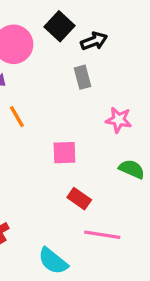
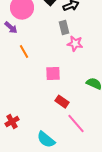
pink star: (119, 120) -> (75, 44), moved
pink line: (102, 235) -> (76, 124), turned 40

